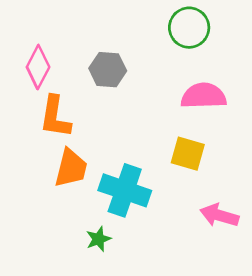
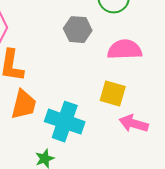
gray hexagon: (108, 70) -> (78, 30), moved
pink arrow: (219, 215) -> (134, 124), moved

